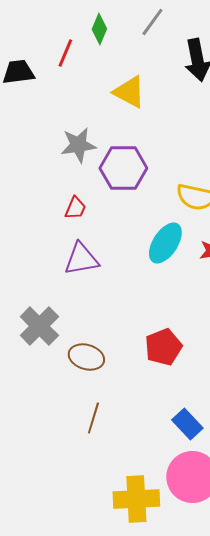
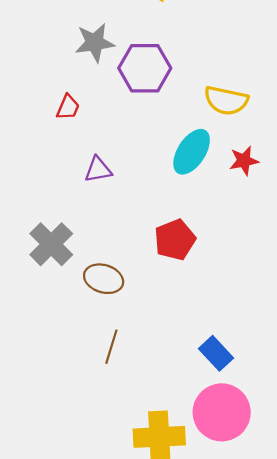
red trapezoid: (75, 208) -> (68, 107), moved
purple triangle: (81, 259) -> (98, 170), size x0.7
red pentagon: (163, 347) -> (175, 240), moved

